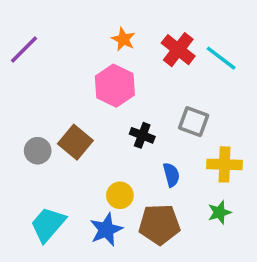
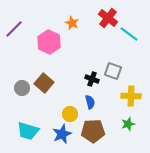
red cross: (178, 50) -> (108, 18), moved
pink hexagon: (115, 86) -> (49, 42), moved
black cross: (142, 135) -> (92, 79), moved
blue semicircle: (171, 175) -> (90, 102), moved
cyan trapezoid: (48, 224) -> (28, 131), turned -115

